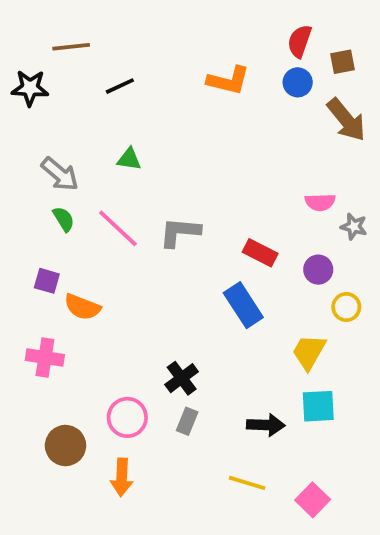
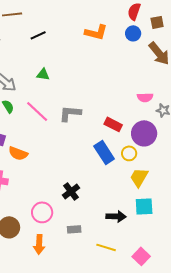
purple circle: (318, 270) -> (144, 133), size x1.6
yellow circle: (346, 307) -> (129, 153), moved
gray rectangle: (187, 421) -> (74, 229), moved, turned 64

